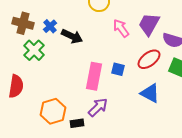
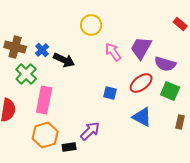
pink rectangle: (94, 76) -> (44, 100), moved

